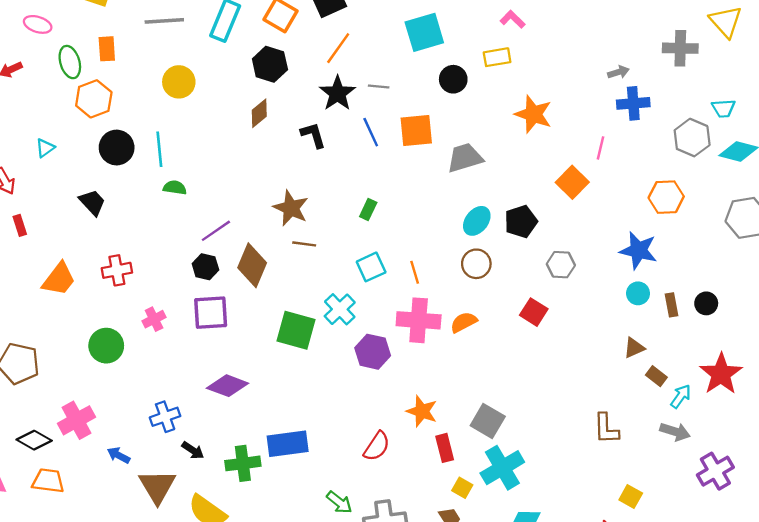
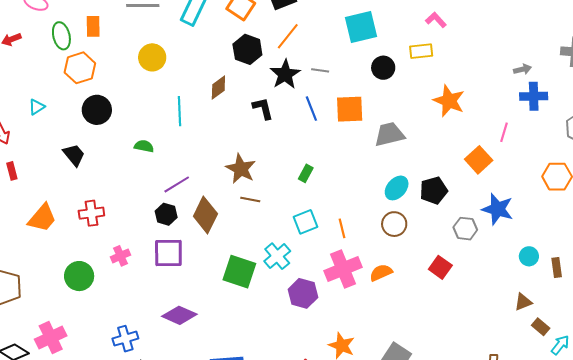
black hexagon: (270, 64) -> (247, 49), moved
cyan line: (159, 149) -> (180, 111), moved
blue star: (638, 250) -> (498, 209), moved
pink cross: (419, 320) -> (343, 269), turned -30

